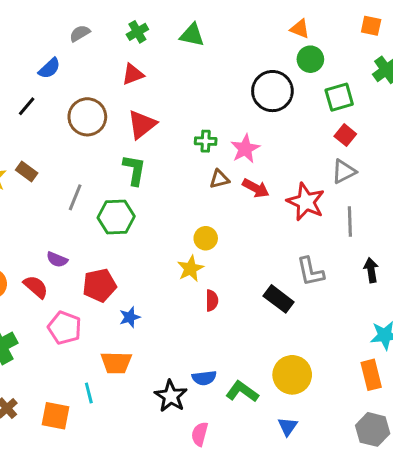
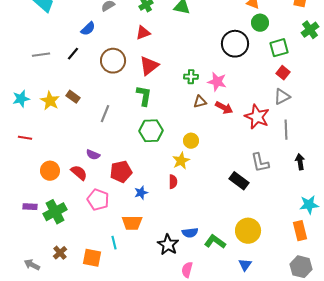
pink star: (245, 149) -> (217, 82), turned -30
green hexagon: (116, 217) -> (151, 131), moved
red semicircle: (212, 300) -> (173, 182), moved

